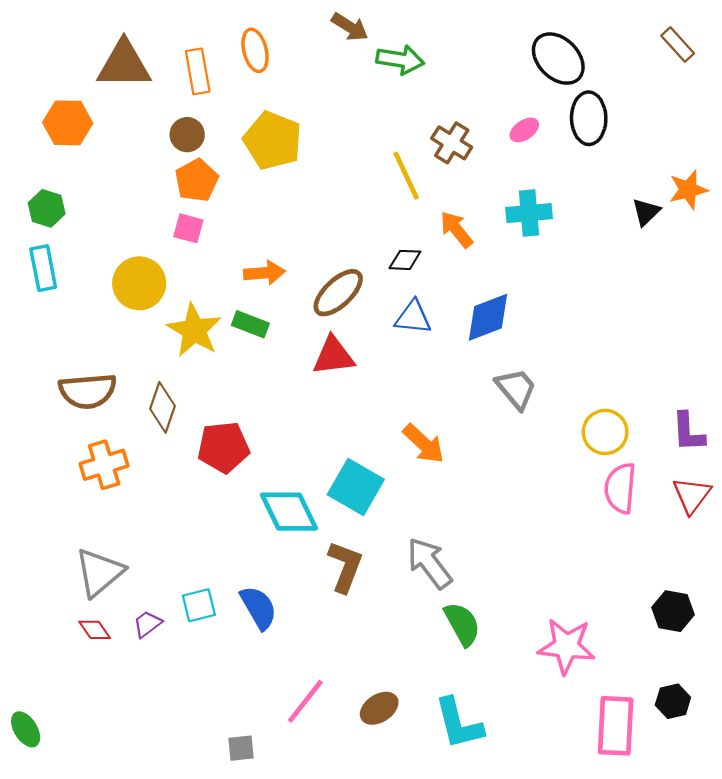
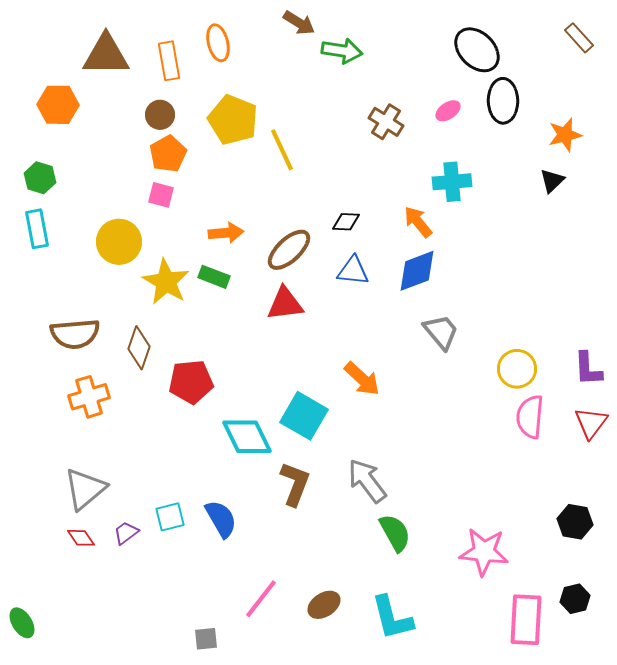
yellow line: (406, 176) -> (282, 150), moved
orange star: (688, 190) -> (565, 135), moved
orange arrow: (456, 229) -> (418, 222), moved

